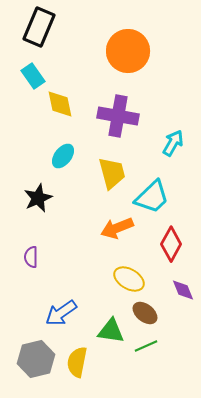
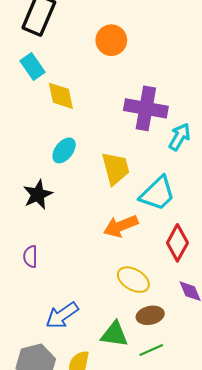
orange circle: (128, 51) -> (111, 40), moved, size x0.7
purple cross: (118, 116) -> (146, 108), moved
brown ellipse: (145, 313) -> (150, 315), turned -50

